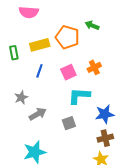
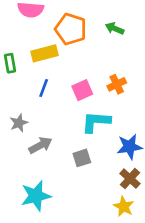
orange pentagon: (67, 37) -> (71, 29), moved
brown cross: (105, 138) -> (130, 179), turned -35

